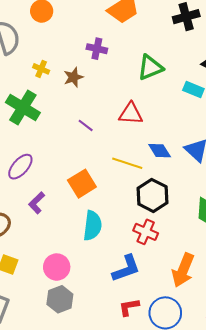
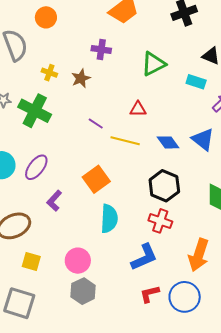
red triangle: (131, 114) -> (138, 109), size x0.7
yellow line: (127, 163) -> (125, 141), moved

